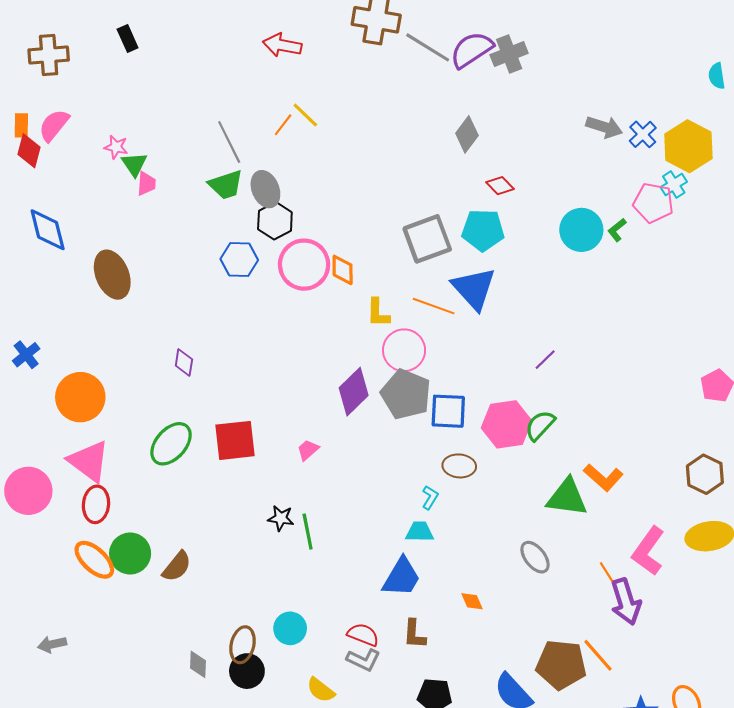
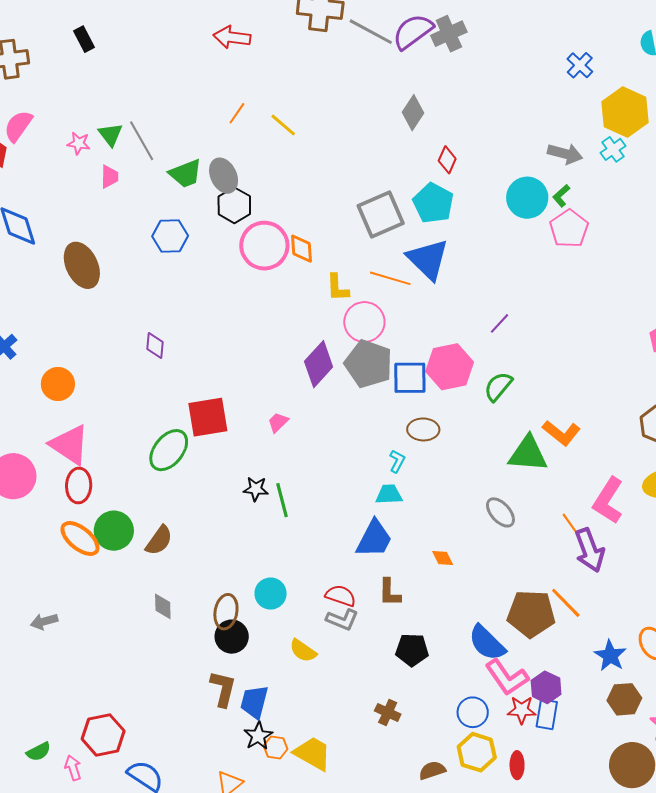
yellow line: (305, 115) -> (283, 125), moved
gray arrow: (604, 127) -> (565, 154), moved
blue cross: (643, 134) -> (580, 65), moved
gray line: (229, 142) -> (142, 141), moved
green triangle: (134, 164) -> (110, 135), moved
red diamond: (500, 186) -> (447, 160), turned 72
pink pentagon: (653, 203) -> (569, 229), moved, turned 30
cyan pentagon: (483, 230) -> (433, 203), turned 30
blue hexagon: (239, 260) -> (170, 236), moved
orange circle: (80, 397) -> (58, 384), size x0.7
pink hexagon: (506, 424) -> (450, 367), moved
green ellipse: (171, 444) -> (169, 450), moved
gray diamond: (198, 664) -> (163, 606), moved

